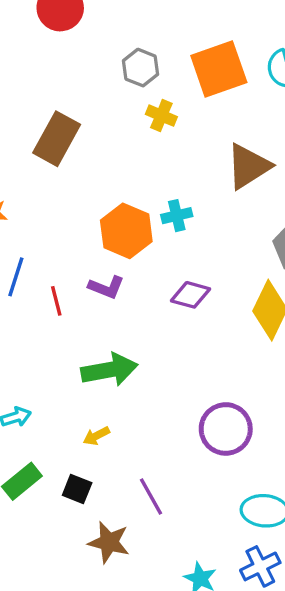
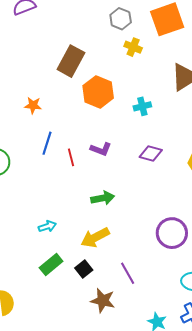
orange hexagon: (126, 231) -> (98, 92), moved
green arrow: (109, 370) -> (103, 198), size x0.7
yellow arrow: (96, 436) -> (95, 237), size x1.8
black square: (77, 489) -> (84, 269), turned 30

